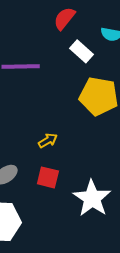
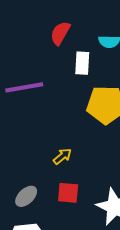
white rectangle: (82, 51) -> (82, 63), turned 60

